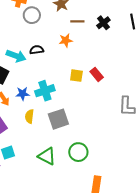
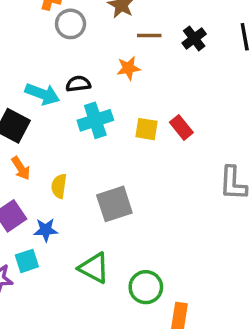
cyan cross: (45, 91) -> (95, 120), moved
blue star: (23, 94) -> (46, 230), moved
yellow semicircle: (29, 116) -> (59, 186), moved
green circle: (78, 152) -> (146, 287), moved

